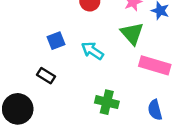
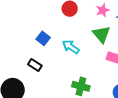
blue square: (56, 41) -> (43, 38), turned -32

